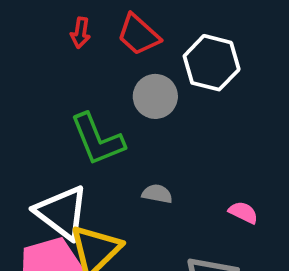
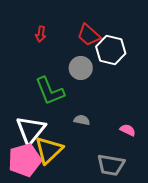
red trapezoid: (139, 35) -> (89, 35), moved
white triangle: (62, 212) -> (31, 130), turned 32

